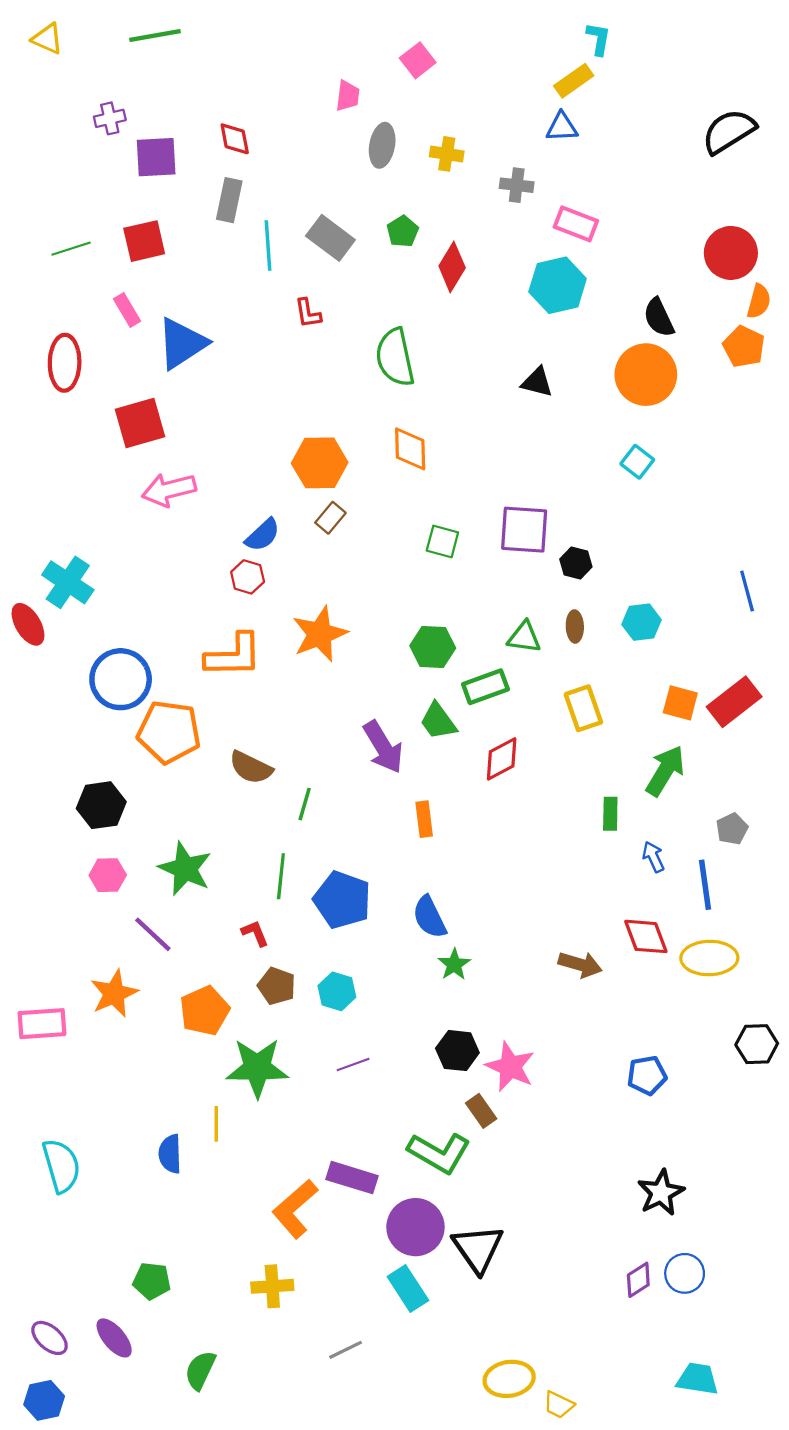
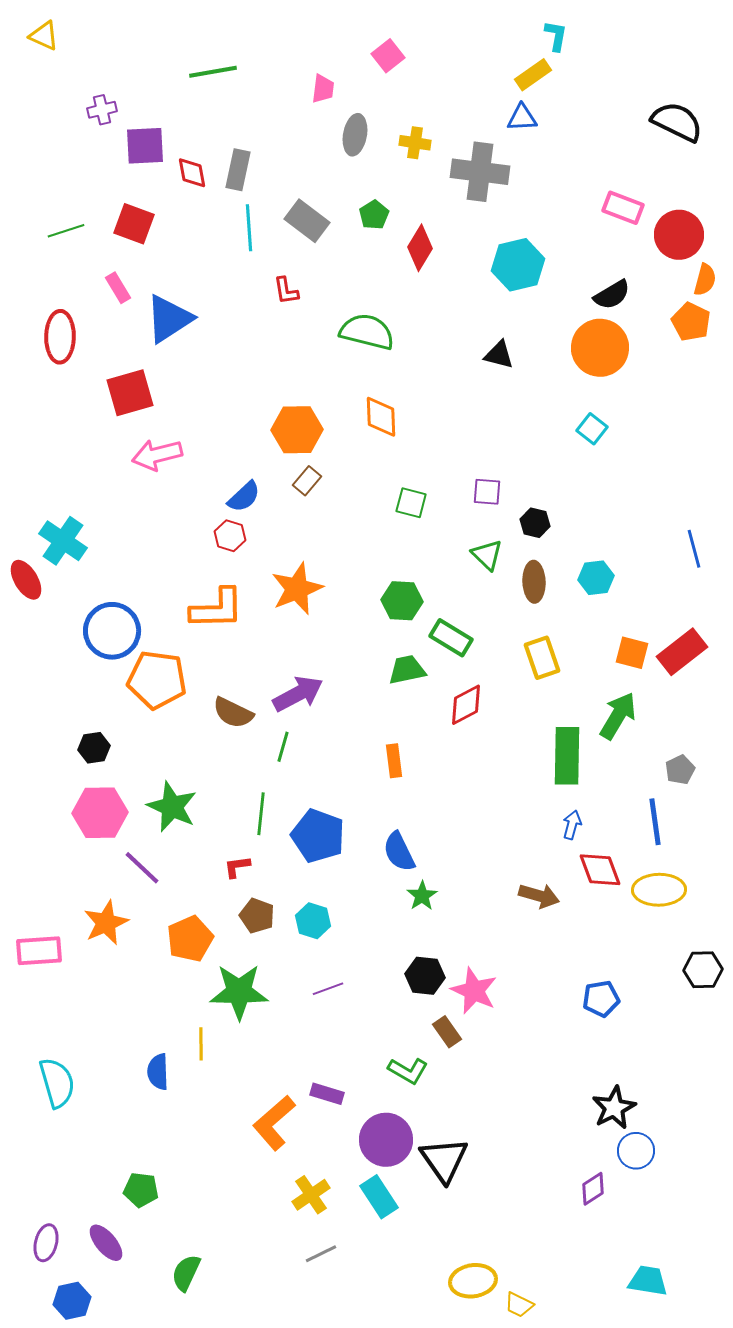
green line: (155, 36) -> (213, 72), moved
black semicircle: (729, 131) -> (677, 122), turned 58
red diamond: (235, 139) -> (192, 173), moved
gray cross: (517, 185) -> (480, 172), size x1.8
gray rectangle: (229, 200) -> (238, 170), moved
pink rectangle: (576, 224) -> (623, 208), moved
red square: (144, 241) -> (134, 224), turned 33
black semicircle: (659, 318) -> (612, 295), turned -96
green semicircle: (395, 357) -> (367, 332), turned 116
purple square: (524, 530) -> (487, 492), size x0.6
brown ellipse: (575, 626) -> (534, 582), size x1.4
green triangle: (524, 637) -> (487, 555), moved, turned 36
green rectangle: (485, 687) -> (451, 638), turned 51
green trapezoid: (438, 721) -> (407, 670), turned 114
purple arrow: (383, 747) -> (298, 694), moved, turned -87
black hexagon: (101, 805) -> (94, 748), size x0.7
green rectangle: (610, 814) -> (567, 756), size x1.8
blue arrow: (653, 857) -> (572, 825), moved, turned 40
pink hexagon: (108, 875) -> (100, 813), size x1.6
red L-shape: (255, 933) -> (237, 867), turned -76
green L-shape: (439, 1153) -> (408, 1071), size x0.7
purple rectangle: (352, 1178) -> (327, 1094), size x0.7
blue circle: (685, 1273) -> (636, 1151), moved
yellow cross: (272, 1286) -> (311, 1195), moved, turned -30
purple ellipse: (50, 1338) -> (46, 1243), turned 63
blue hexagon: (44, 1400) -> (72, 1301), moved

